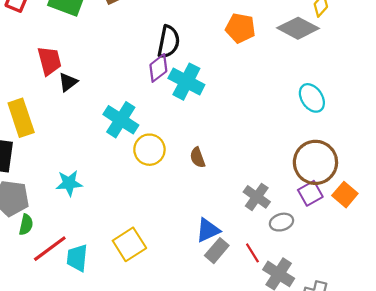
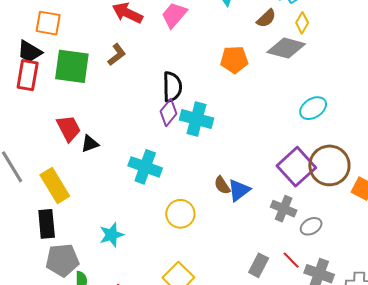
black triangle: (68, 82) -> (90, 144), turned 30
cyan ellipse: (312, 98) -> (313, 108), turned -76
yellow circle: (149, 150) -> (180, 214), moved
purple square: (310, 193) -> (296, 167), moved, size x1.6
blue triangle: (208, 230) -> (239, 190), moved

